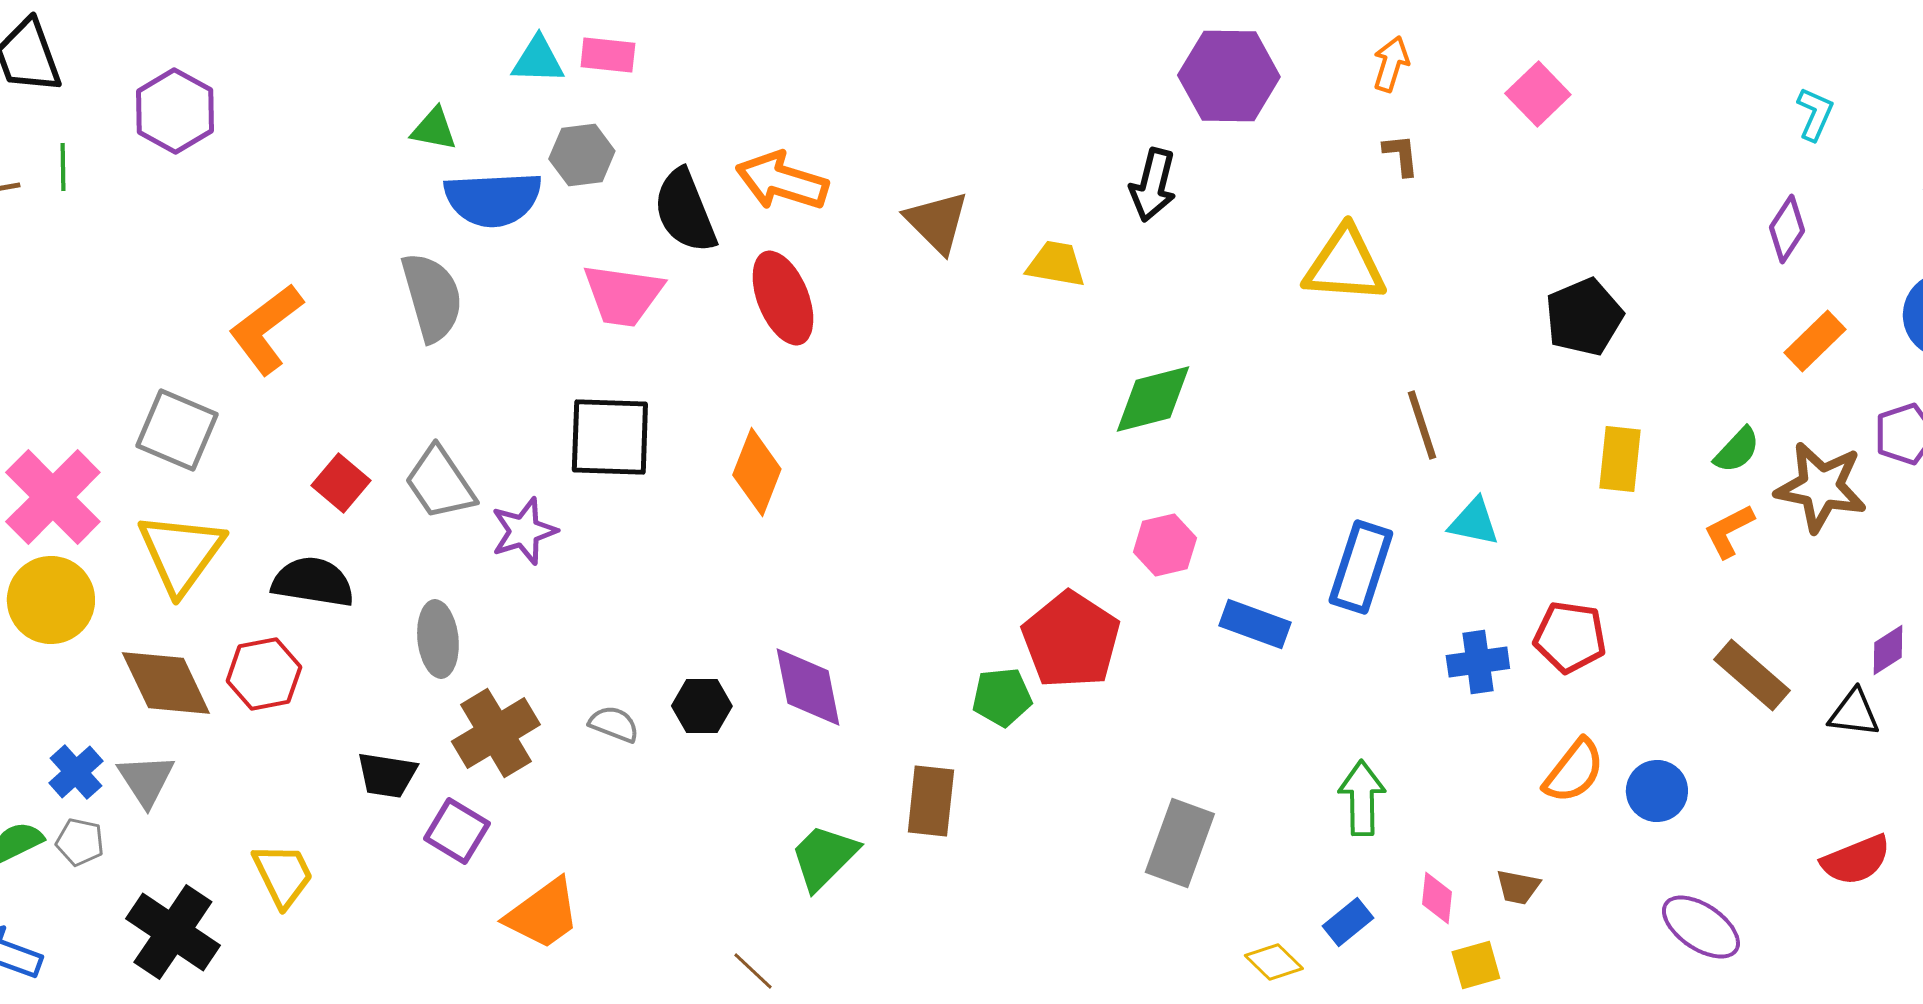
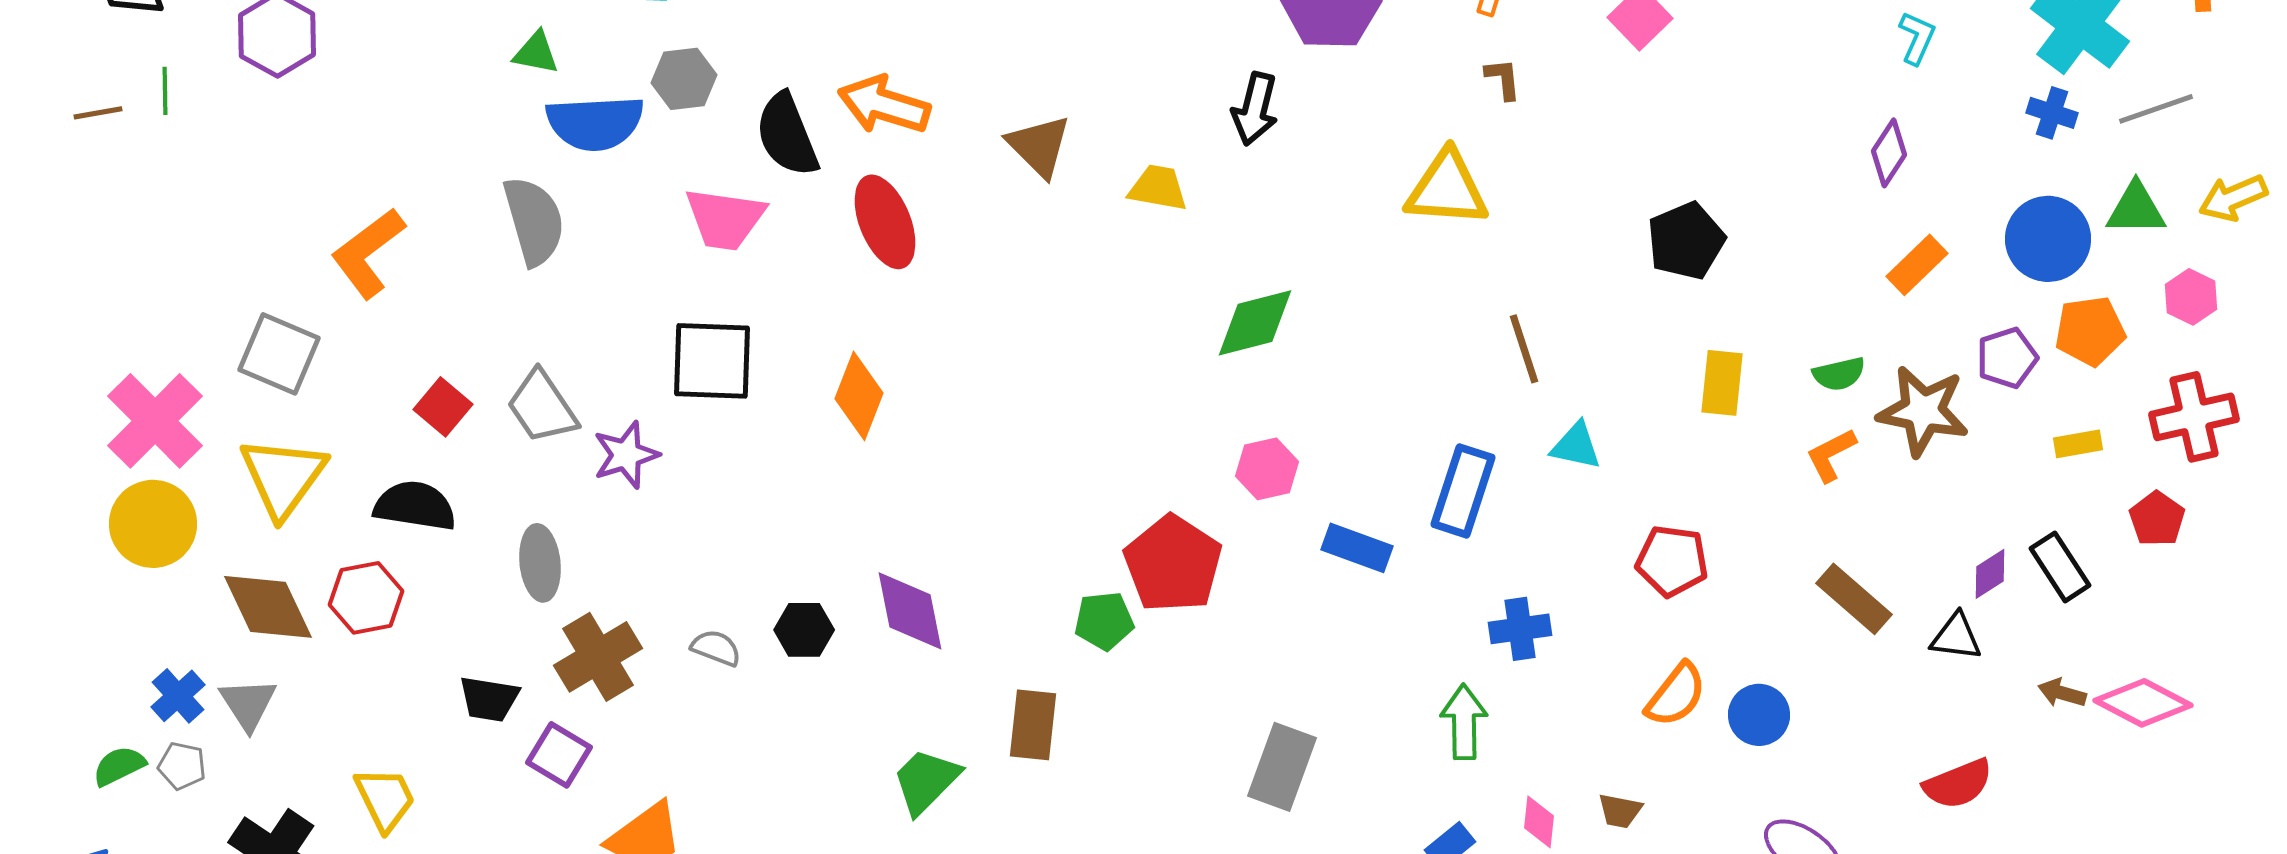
green semicircle: (1737, 450) -> (1839, 374), turned 34
blue cross: (1478, 662) -> (1520, 629), moved

